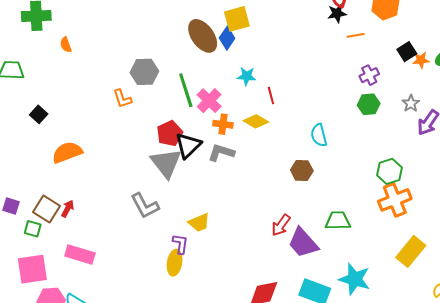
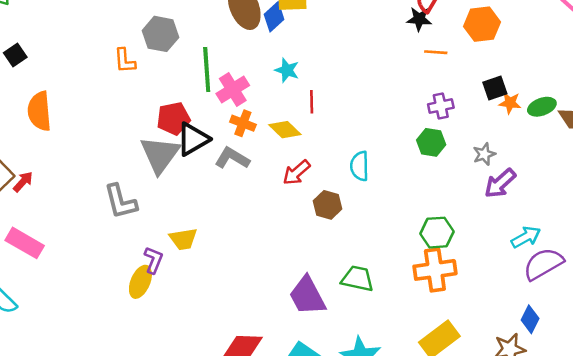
orange semicircle: (67, 152) -> (39, 111), turned -88
red arrow: (281, 225) -> (296, 173), moved

